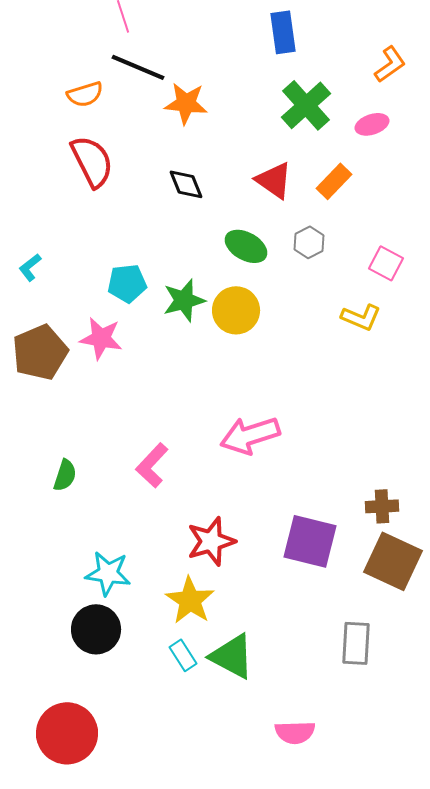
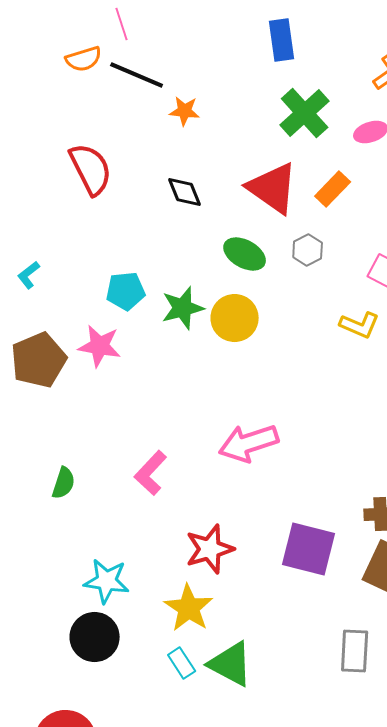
orange semicircle: (85, 94) -> (84, 59), moved
orange star: (186, 103) -> (185, 111), size x0.7
red triangle: (274, 180) -> (273, 188), size x1.4

